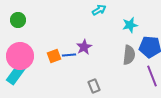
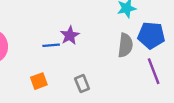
orange square: (54, 56) -> (39, 81), moved

